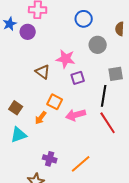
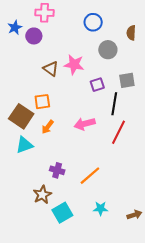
brown triangle: (43, 72) -> (51, 69), moved
purple square: (78, 78) -> (97, 85), moved
orange square: (55, 102) -> (42, 102), moved, turned -35
brown square: (16, 108) -> (21, 116), size x1.6
red line: (108, 123) -> (118, 132), turned 60

